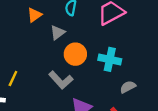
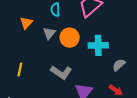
orange circle: (75, 54) -> (70, 38), moved
yellow line: (13, 78) -> (20, 69), moved

